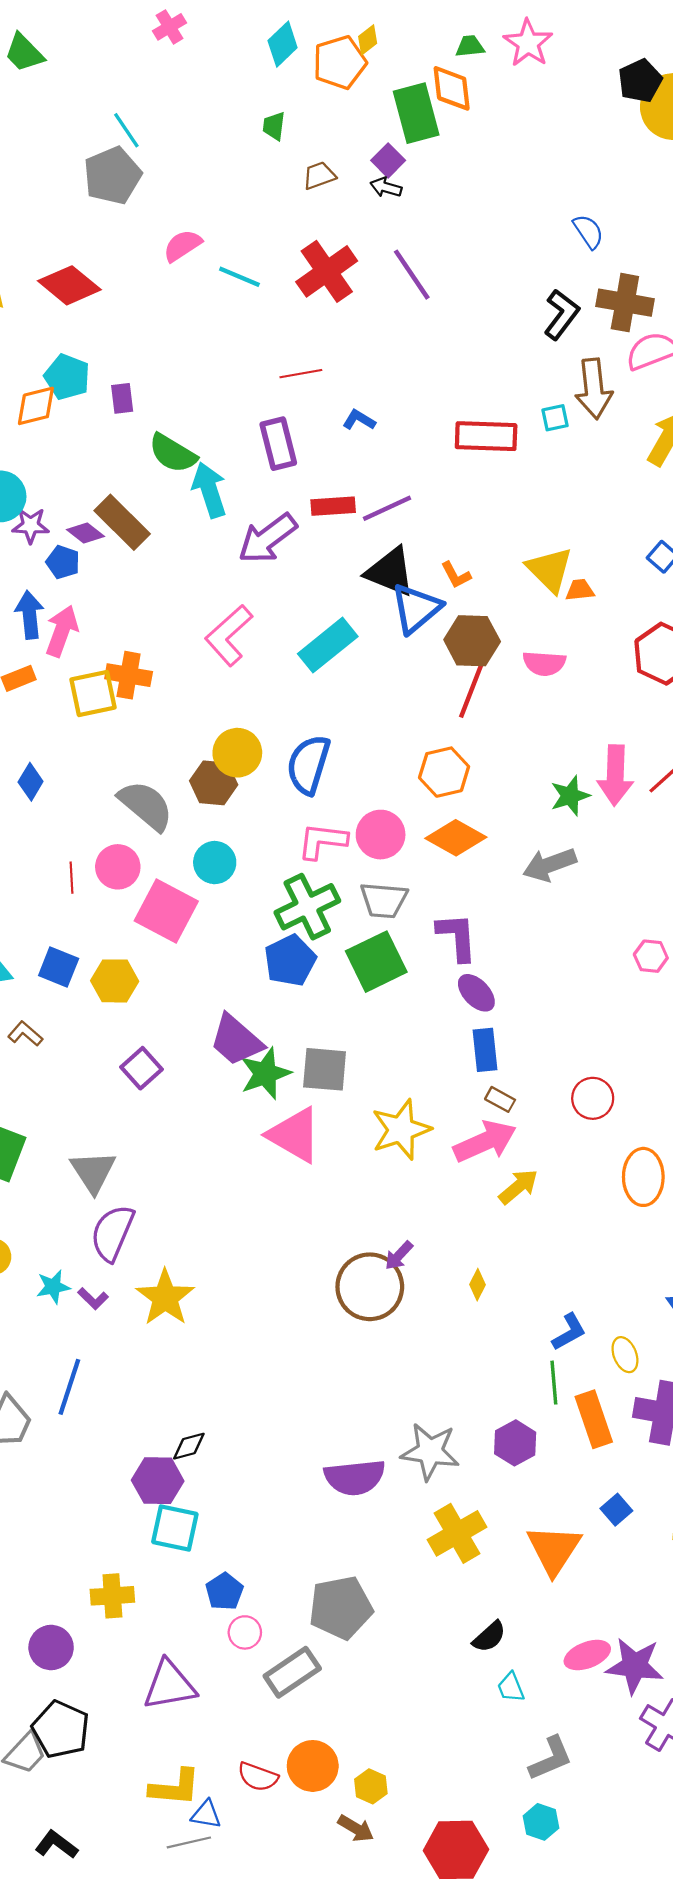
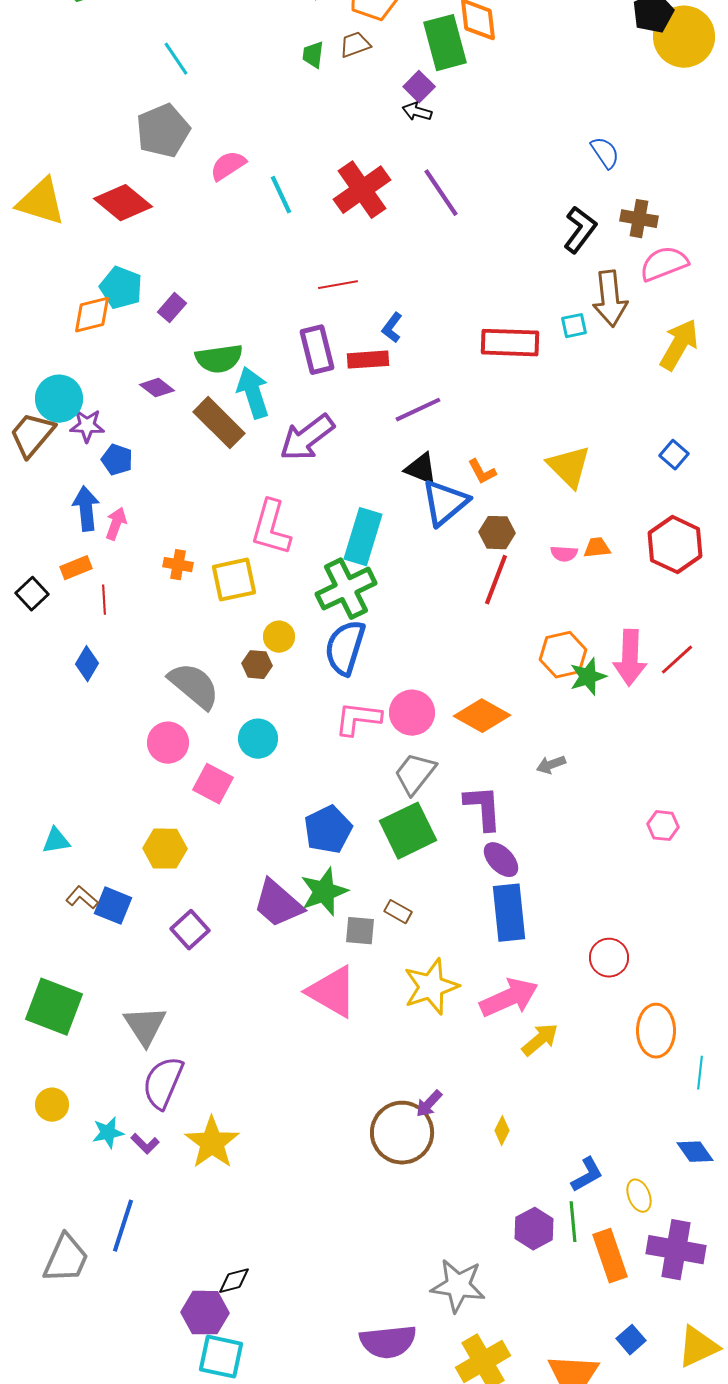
gray pentagon: (112, 176) -> (163, 131), moved
brown trapezoid: (319, 176) -> (355, 45), moved
cyan line: (239, 277) -> (281, 195), turned 42
brown cross: (625, 303) -> (639, 219), size x0.7
purple rectangle: (122, 398) -> (172, 308), turned 48
blue L-shape: (359, 420) -> (392, 328), turned -84
green semicircle: (173, 453) -> (219, 359), turned -39
red rectangle: (333, 506) -> (368, 360), moved
brown rectangle: (122, 522) -> (219, 423), moved
purple diamond: (85, 533) -> (157, 388), moved
black triangle: (390, 572) -> (421, 469), size x0.7
orange trapezoid: (580, 590) -> (597, 548), moved
pink arrow: (62, 631) -> (116, 524), size x0.7
pink L-shape: (229, 635) -> (271, 528), turned -32
brown hexagon: (472, 641) -> (497, 533), size x0.7
cyan rectangle: (328, 645) -> (363, 537), turned -34
pink semicircle: (544, 663) -> (564, 554), size x0.7
orange cross: (129, 675) -> (178, 565), size x0.7
yellow square: (93, 693) -> (234, 580), moved
yellow circle: (237, 753) -> (279, 637), size x0.7
orange hexagon: (444, 772) -> (563, 655), moved
brown hexagon: (214, 783) -> (257, 665), size x0.7
gray arrow: (550, 865) -> (551, 765), moved, size x0.6
red line: (71, 878) -> (104, 600), moved
gray trapezoid: (384, 900) -> (415, 774), turned 123
green cross: (307, 907) -> (346, 589), moved
pink square: (166, 911) -> (213, 784), size x0.7
blue square: (59, 967) -> (113, 906), moved
blue rectangle: (485, 1050) -> (509, 913), size x1.4
gray square: (325, 1069) -> (360, 931), size x0.7
green star: (265, 1074) -> (324, 892), moved
brown rectangle: (500, 1099) -> (398, 912), moved
purple hexagon: (515, 1443) -> (534, 1229), moved
purple semicircle: (355, 1477) -> (388, 1342), moved

